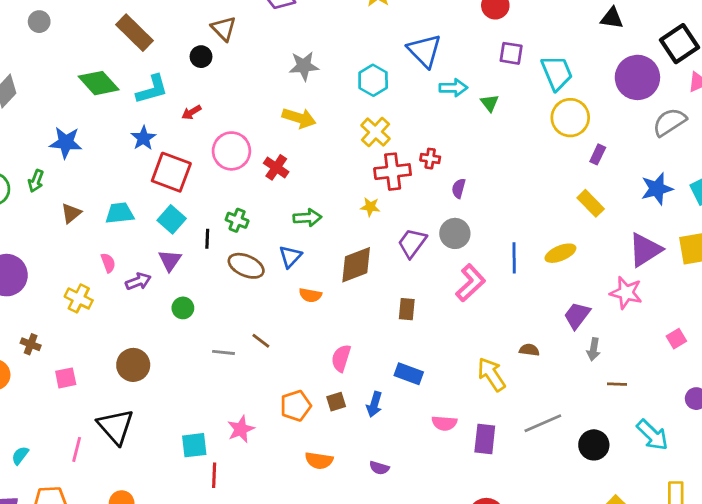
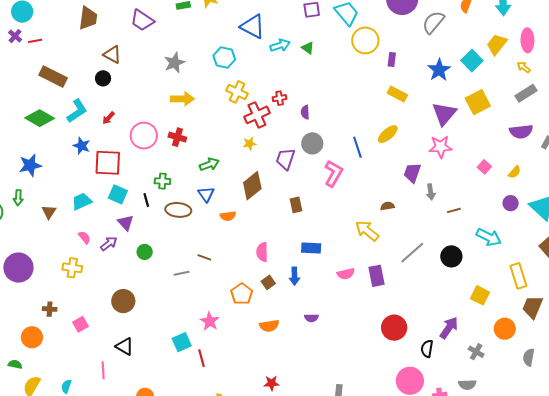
black triangle: (116, 427) -> (125, 346), size x0.7

